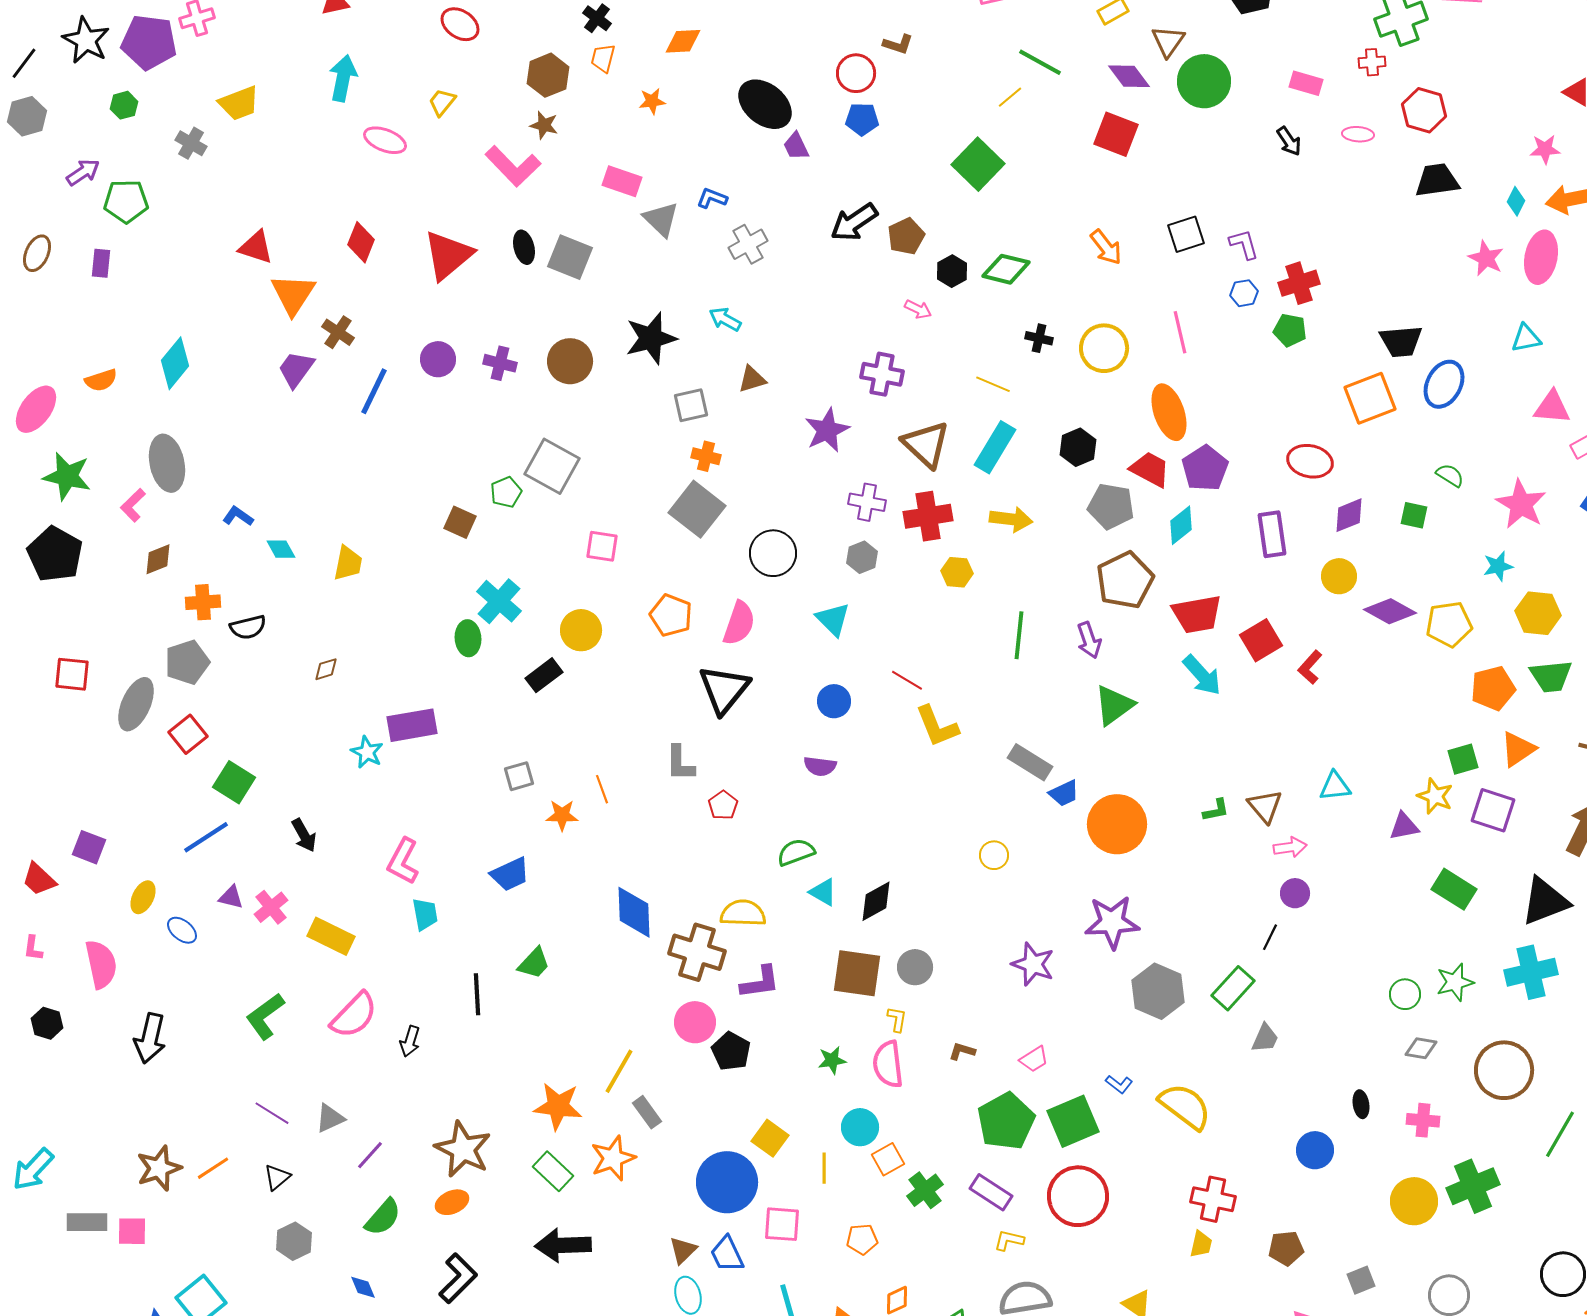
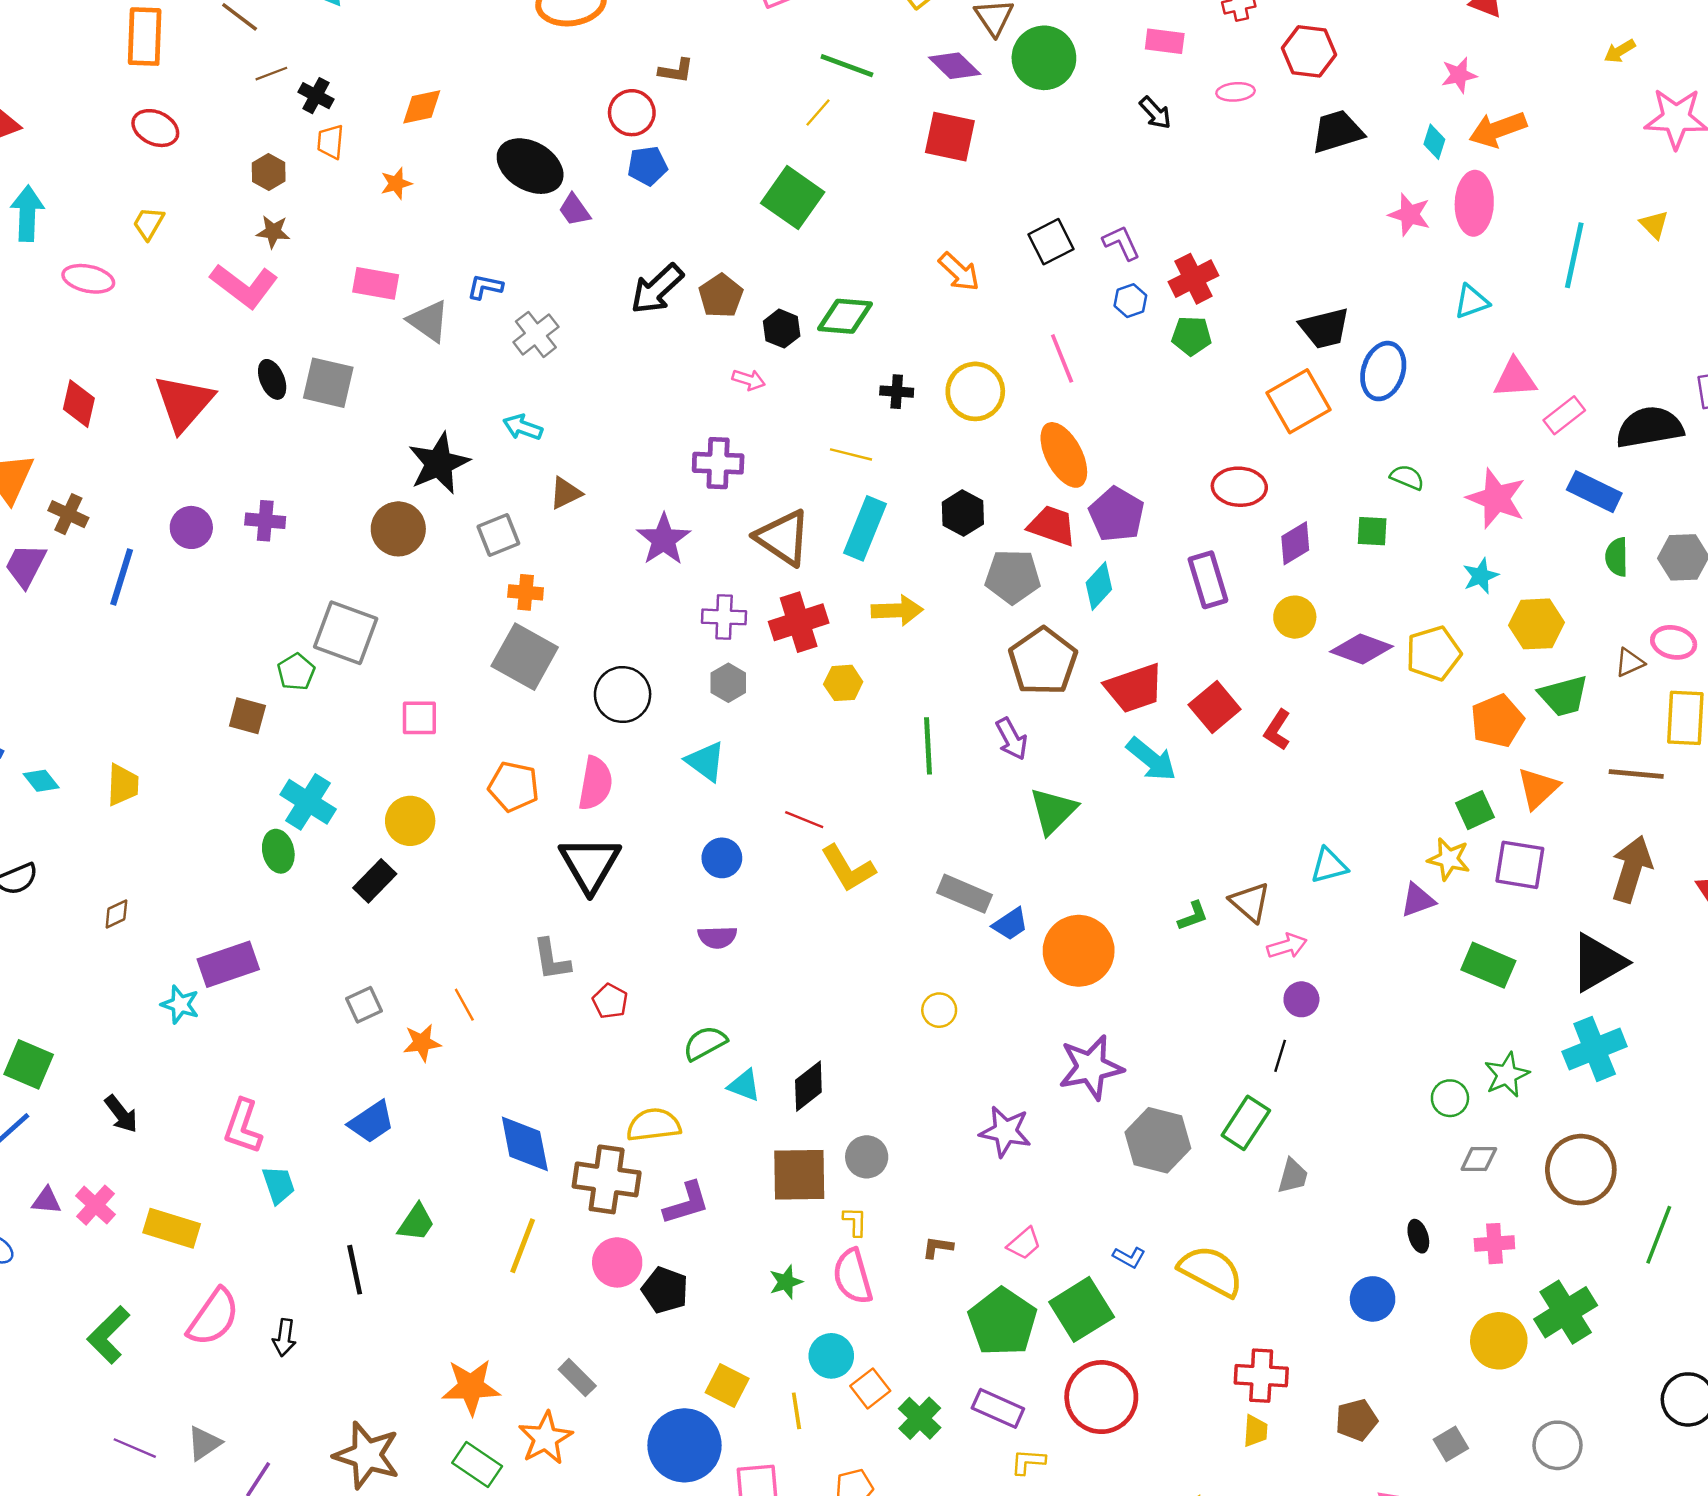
brown hexagon: (548, 75) -> (269, 172), size x0.7
brown circle: (570, 361) -> (398, 529), moved
yellow line: (619, 1071) -> (523, 1246), moved

